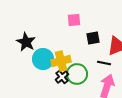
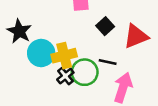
black square: (93, 38) -> (105, 26), turned -32
black line: (104, 63) -> (108, 62), moved

